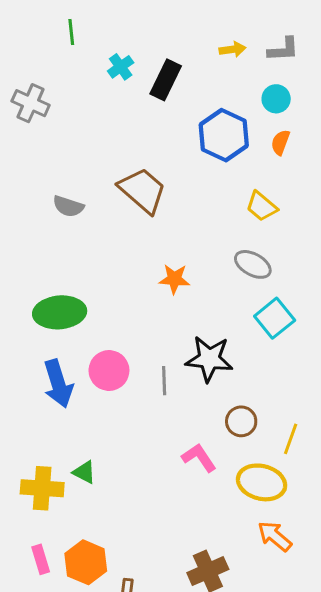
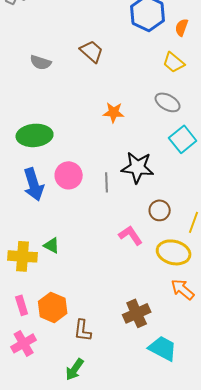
orange semicircle: (280, 142) -> (182, 27), moved
brown trapezoid: (142, 190) -> (92, 51), size x0.7

